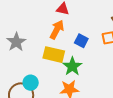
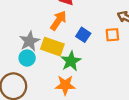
gray star: (16, 42) -> (30, 41), moved
cyan circle: (31, 83) -> (27, 58), moved

